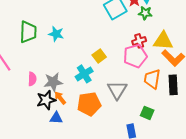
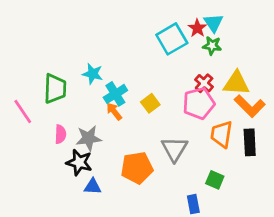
green trapezoid: (28, 32) -> (55, 89), moved
red cross: (139, 41) -> (204, 83), turned -32
cyan cross: (84, 74) -> (115, 94), moved
orange arrow: (60, 98) -> (114, 111), moved
black star: (46, 100) -> (79, 162), turned 30

